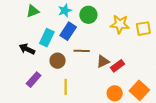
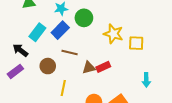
black arrow: (27, 49) -> (20, 50), moved
brown circle: (58, 61) -> (48, 66), moved
red rectangle: (118, 66) -> (103, 67), moved
yellow line: (66, 87) -> (63, 88), moved

